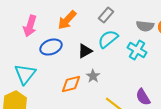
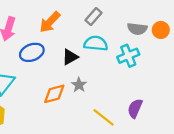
cyan semicircle: (108, 39) -> (96, 43), turned 45
cyan cross: (137, 50) -> (128, 56), turned 36
purple semicircle: (143, 97) -> (135, 108), turned 54

